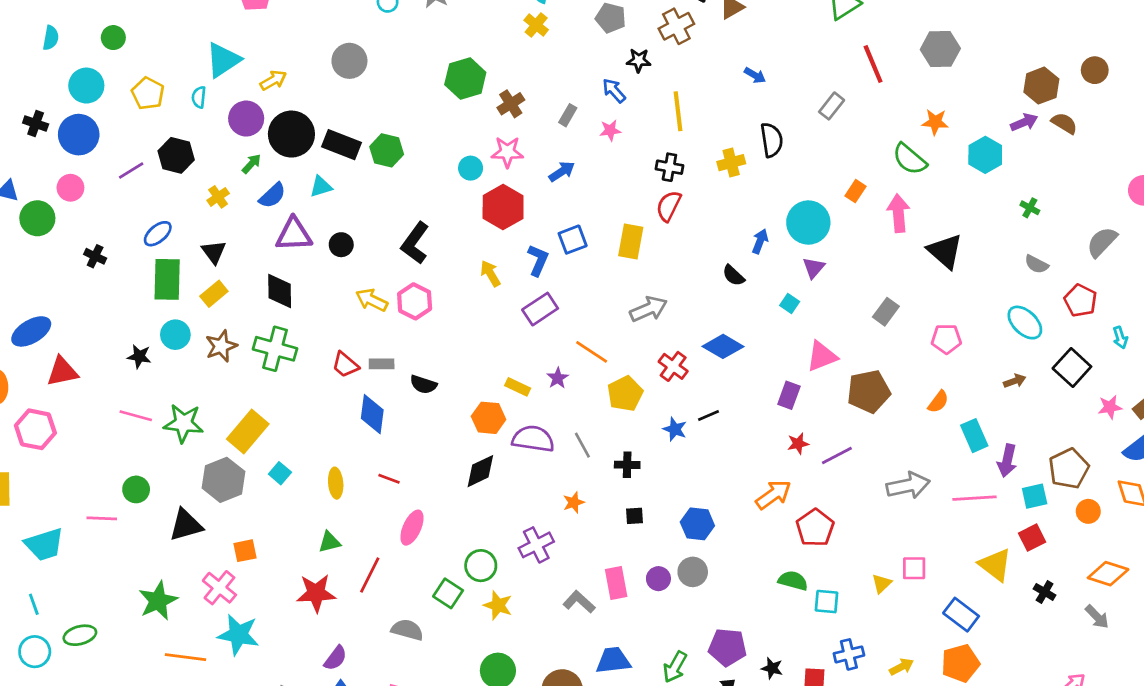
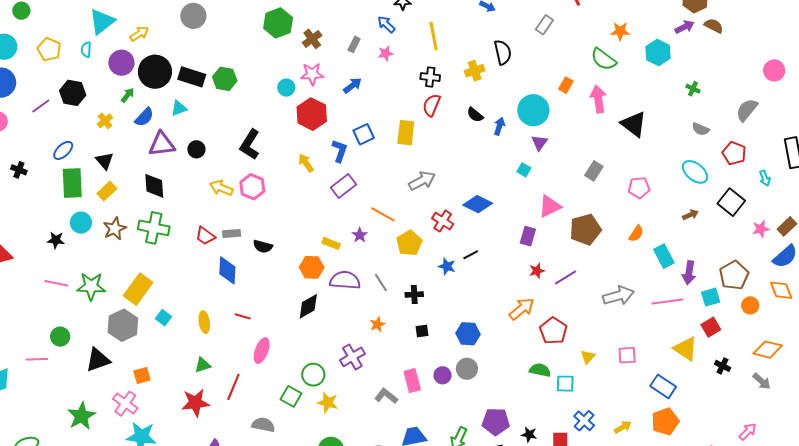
black semicircle: (733, 275) -> (475, 115), moved
yellow triangle: (882, 584) -> (588, 357), moved
blue cross: (849, 654) -> (584, 421), turned -30

